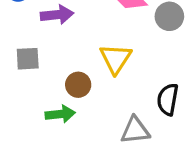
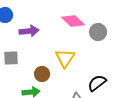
black semicircle: (168, 99) -> (97, 83), turned 42

